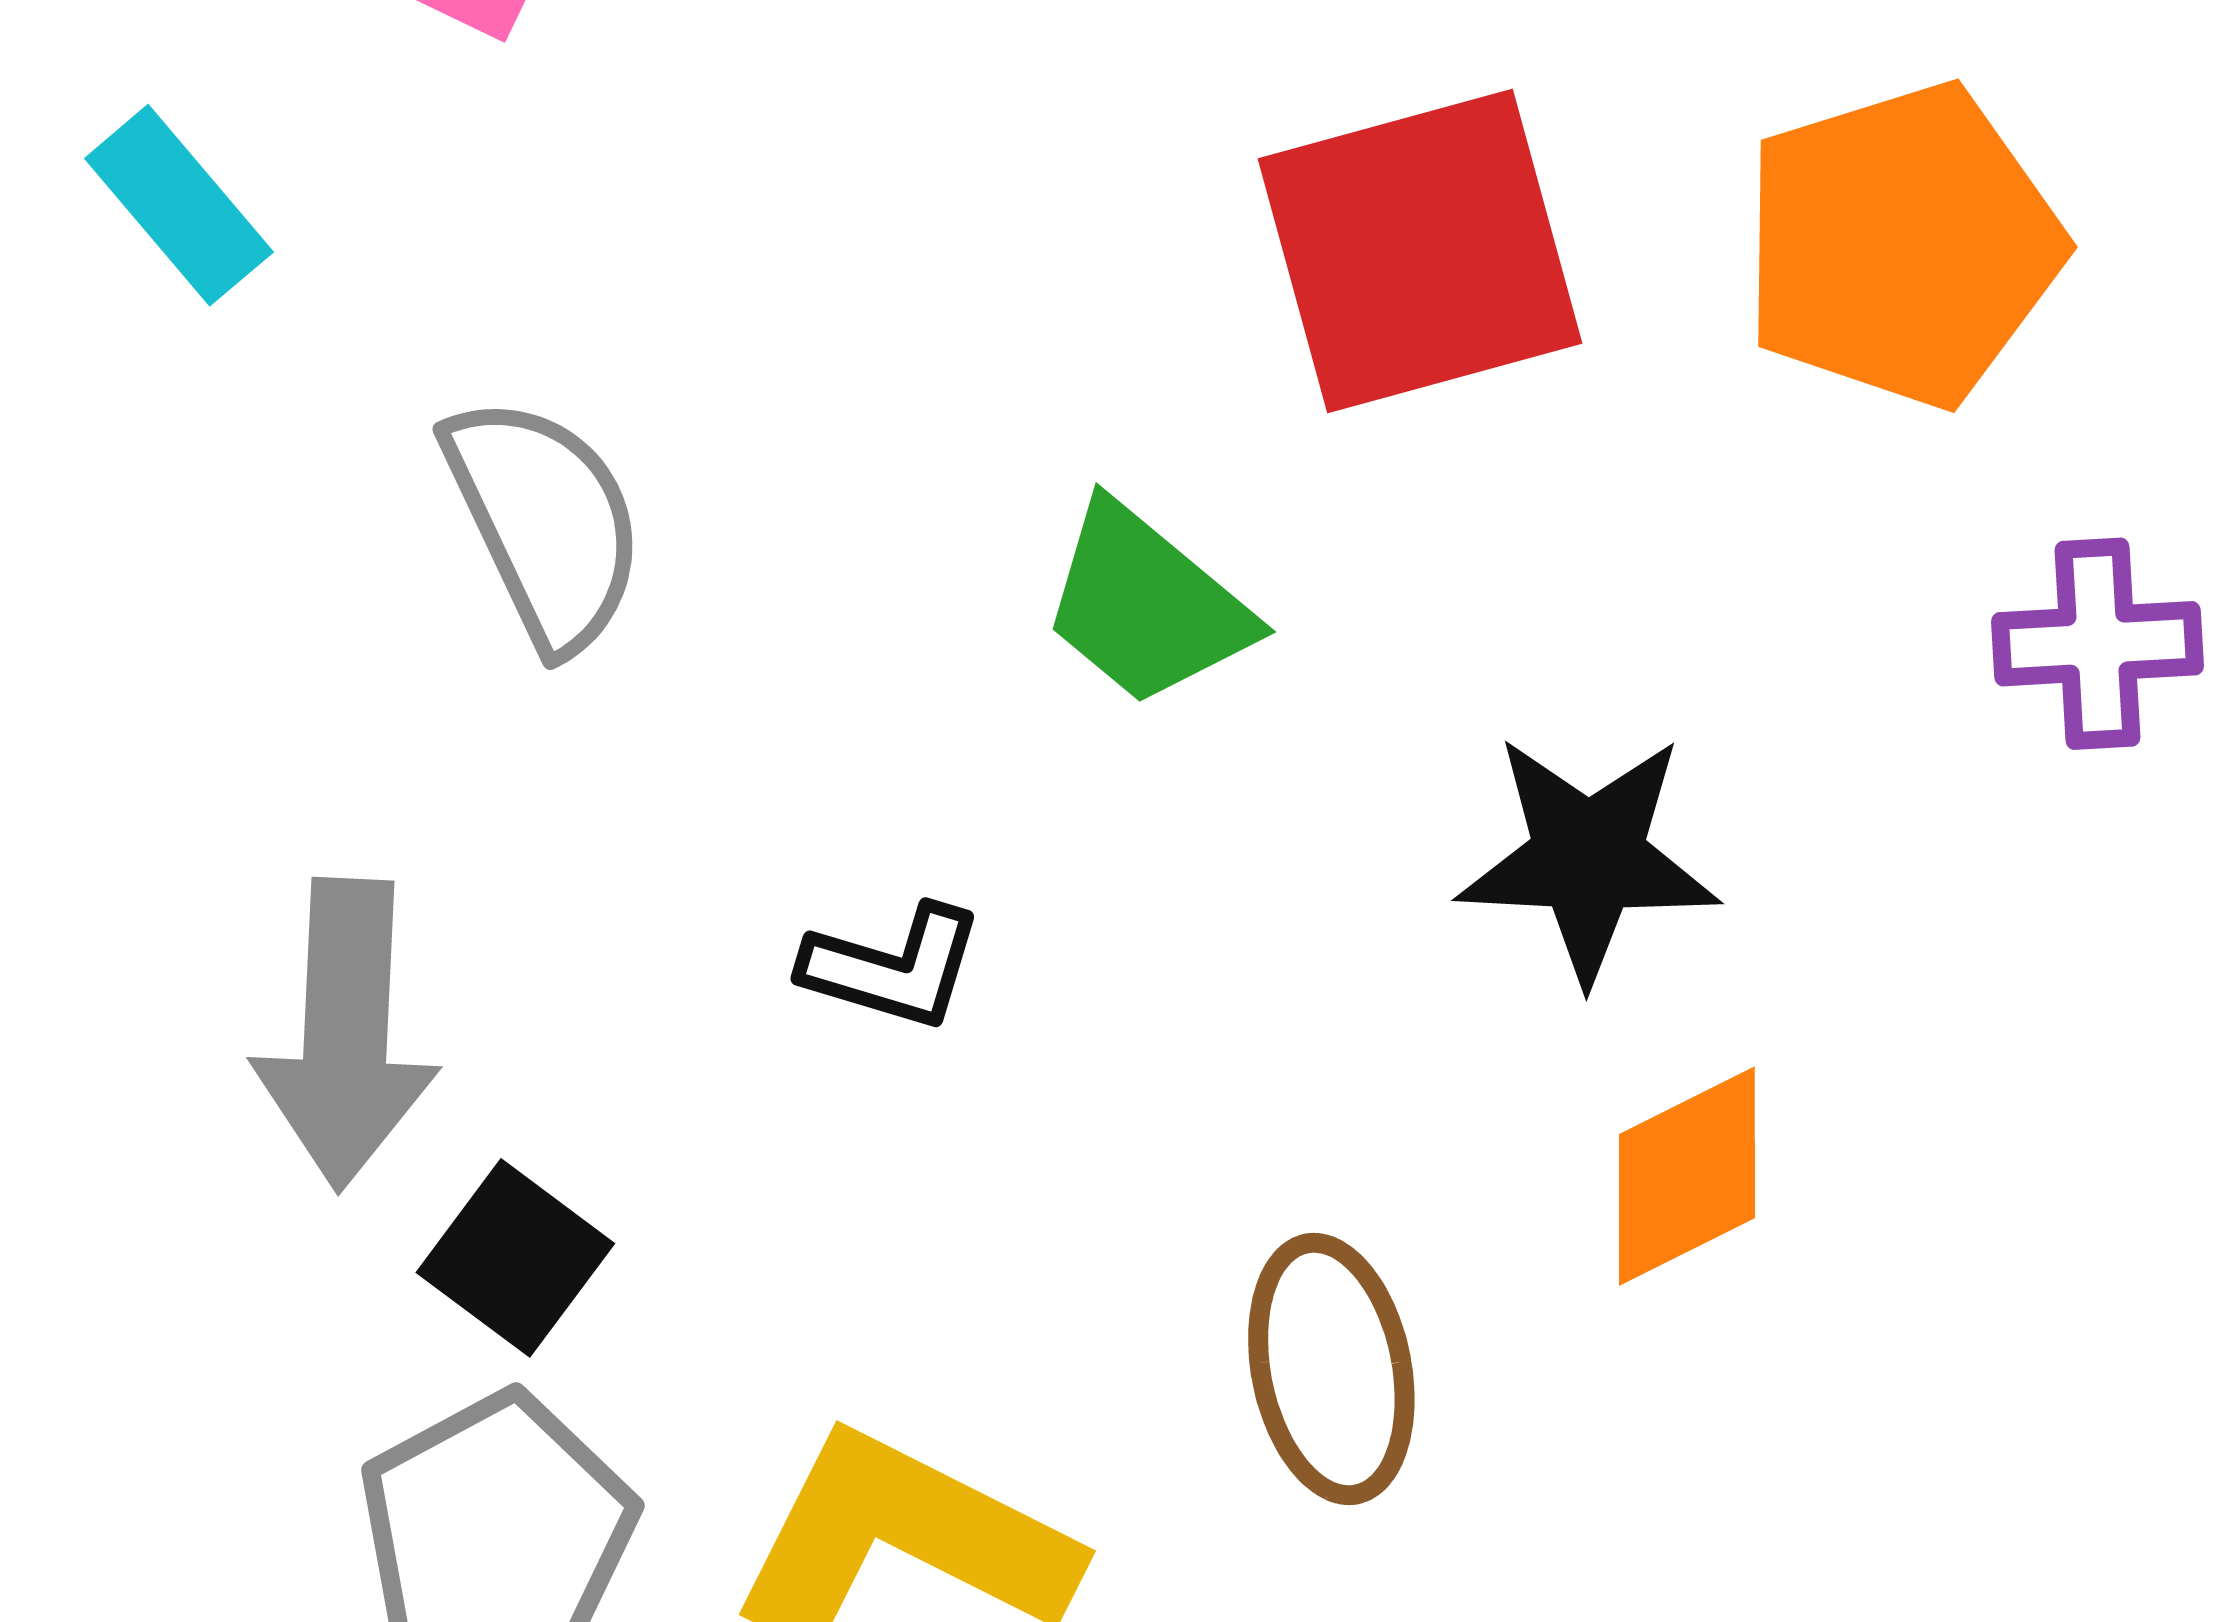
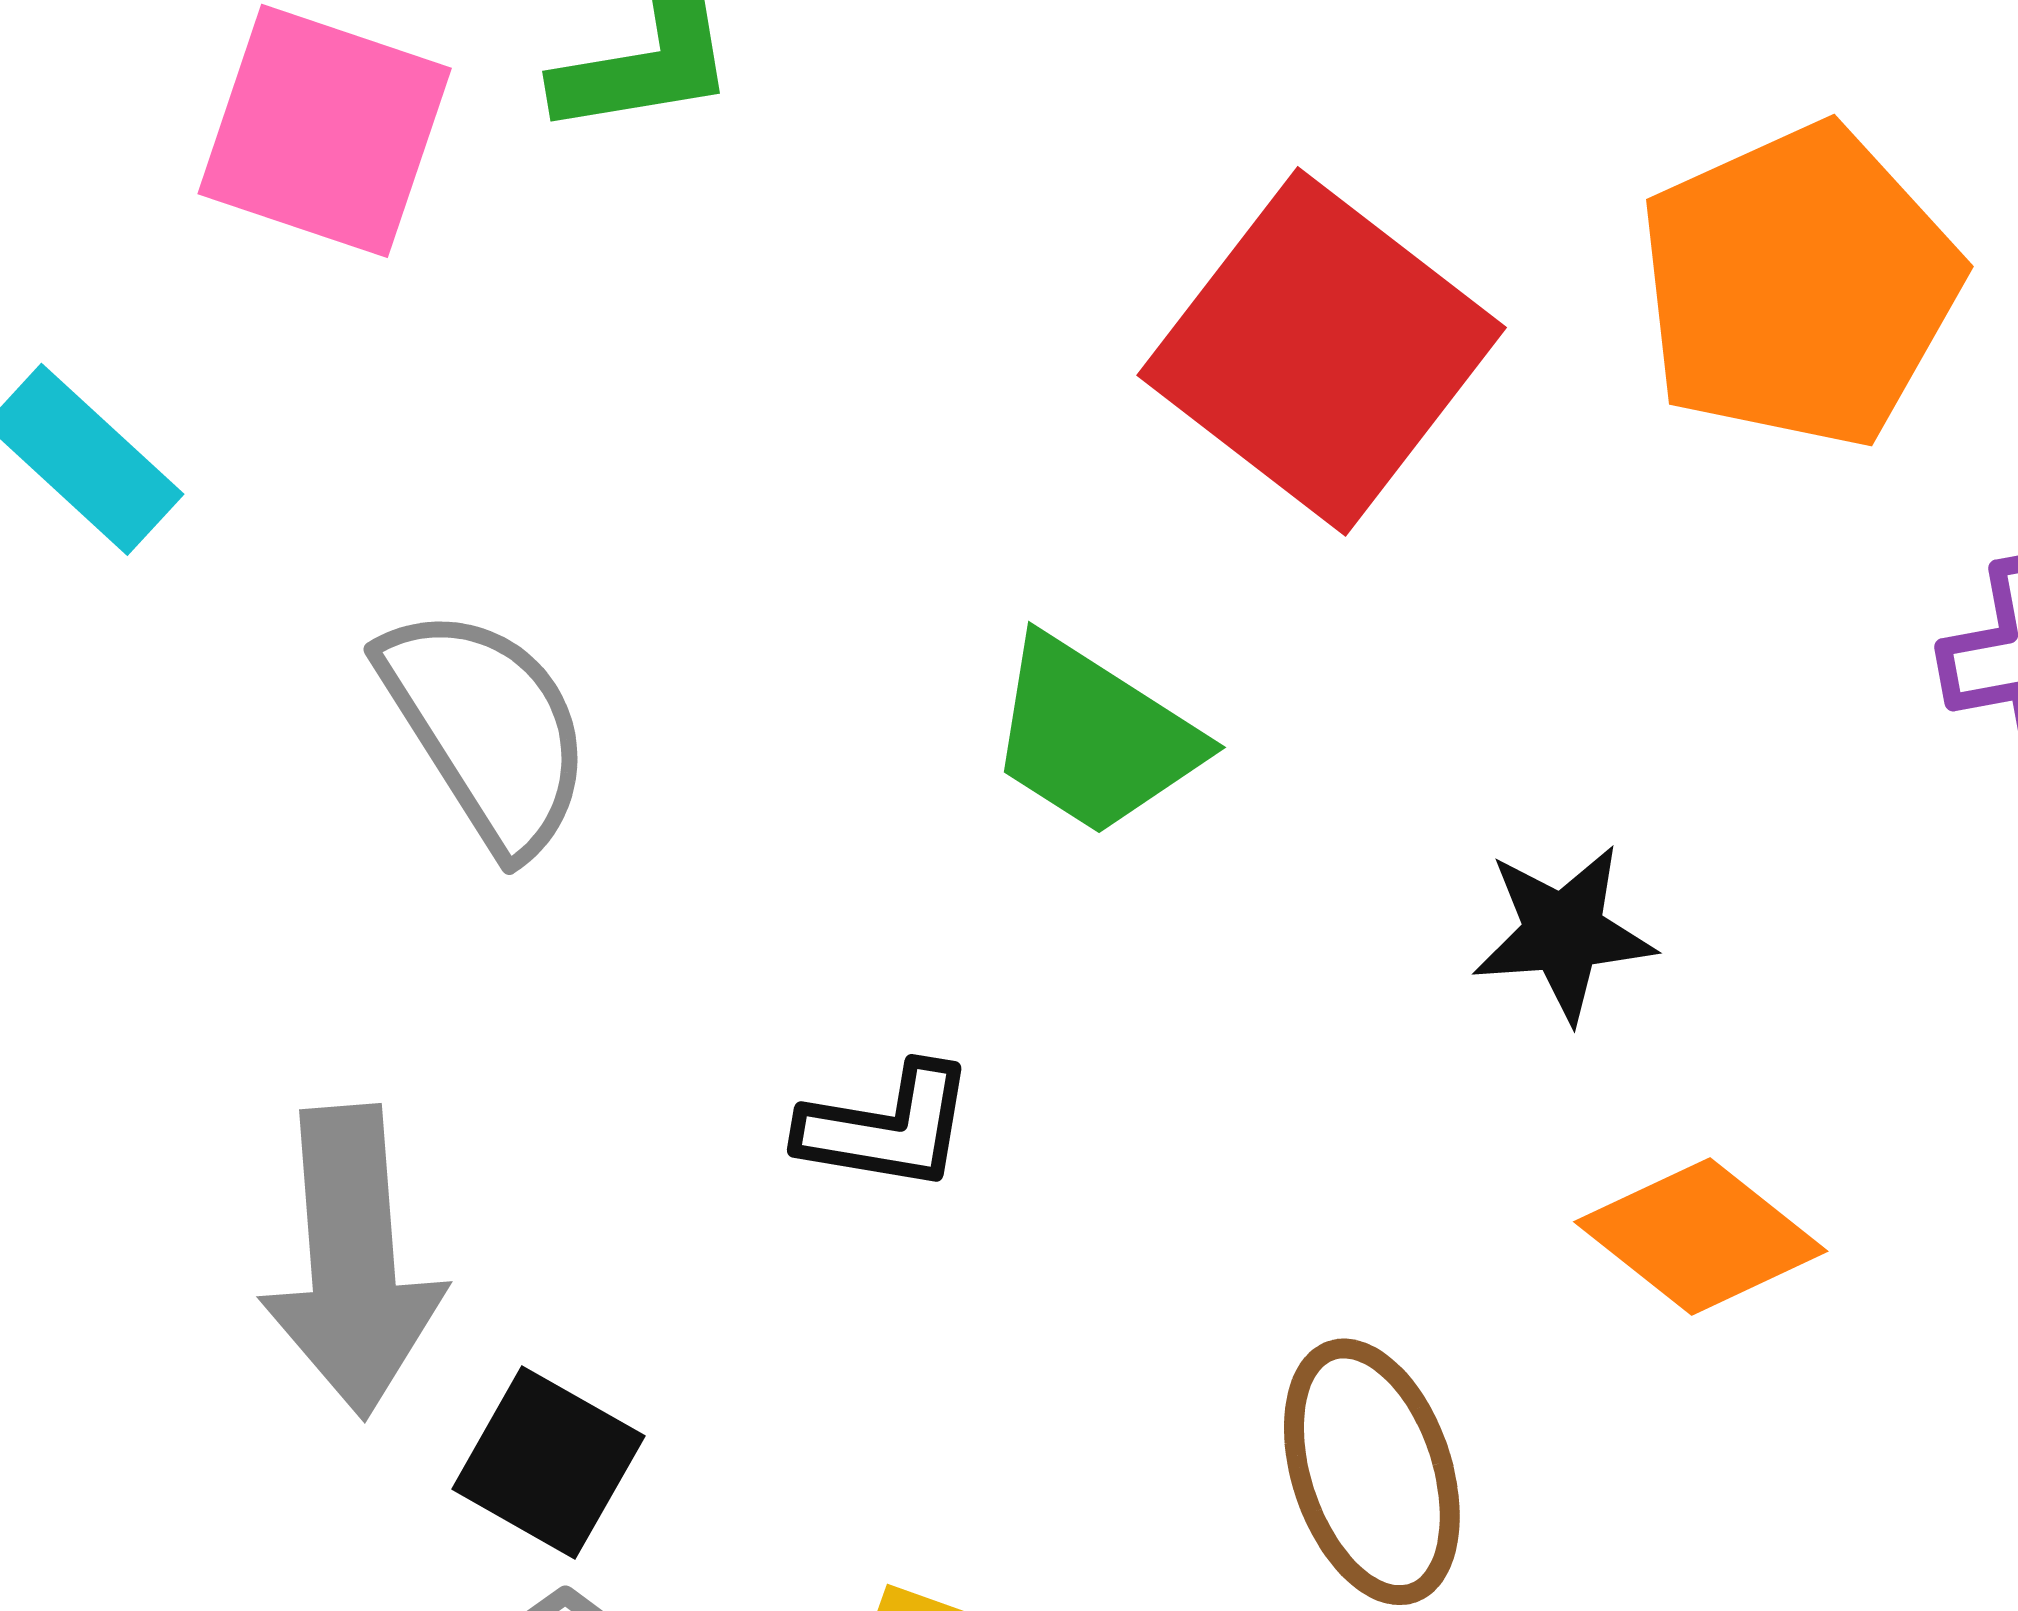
red square: (1420, 251) -> (1322, 351), turned -30
black star: (1588, 858) -> (1563, 933), size x0.7
orange diamond: (1687, 1176) -> (1701, 1236), turned 72

